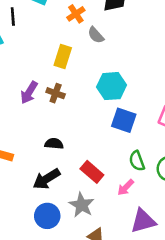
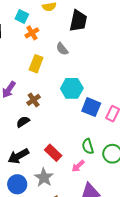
orange cross: (76, 14) -> (32, 33), moved
brown cross: (56, 93) -> (34, 100), moved, turned 32
blue square: (124, 120) -> (91, 107), moved
black semicircle: (54, 144) -> (23, 122), moved, turned -40

